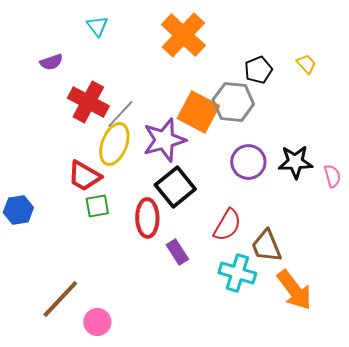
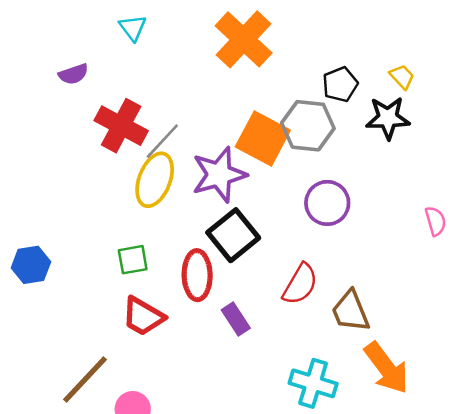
black star: (295, 162) -> (388, 118), moved
red trapezoid: (84, 176) -> (143, 316), moved
cyan cross: (237, 273) -> (313, 383), moved

